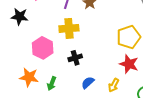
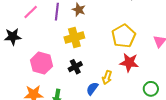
yellow cross: (69, 28) -> (74, 37), moved
yellow arrow: (114, 85) -> (107, 78), moved

